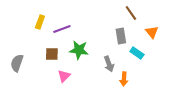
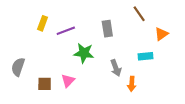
orange triangle: (152, 32) -> (161, 34), turned 32
gray rectangle: (121, 36) -> (107, 29), moved
cyan rectangle: (137, 53) -> (146, 56), turned -40
brown square: (52, 54) -> (45, 84), moved

